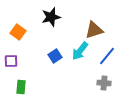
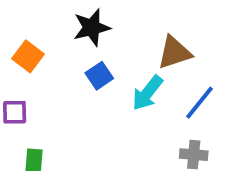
blue square: (55, 56) -> (99, 76), moved

